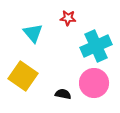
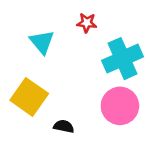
black semicircle: (63, 94) -> (64, 126), moved

